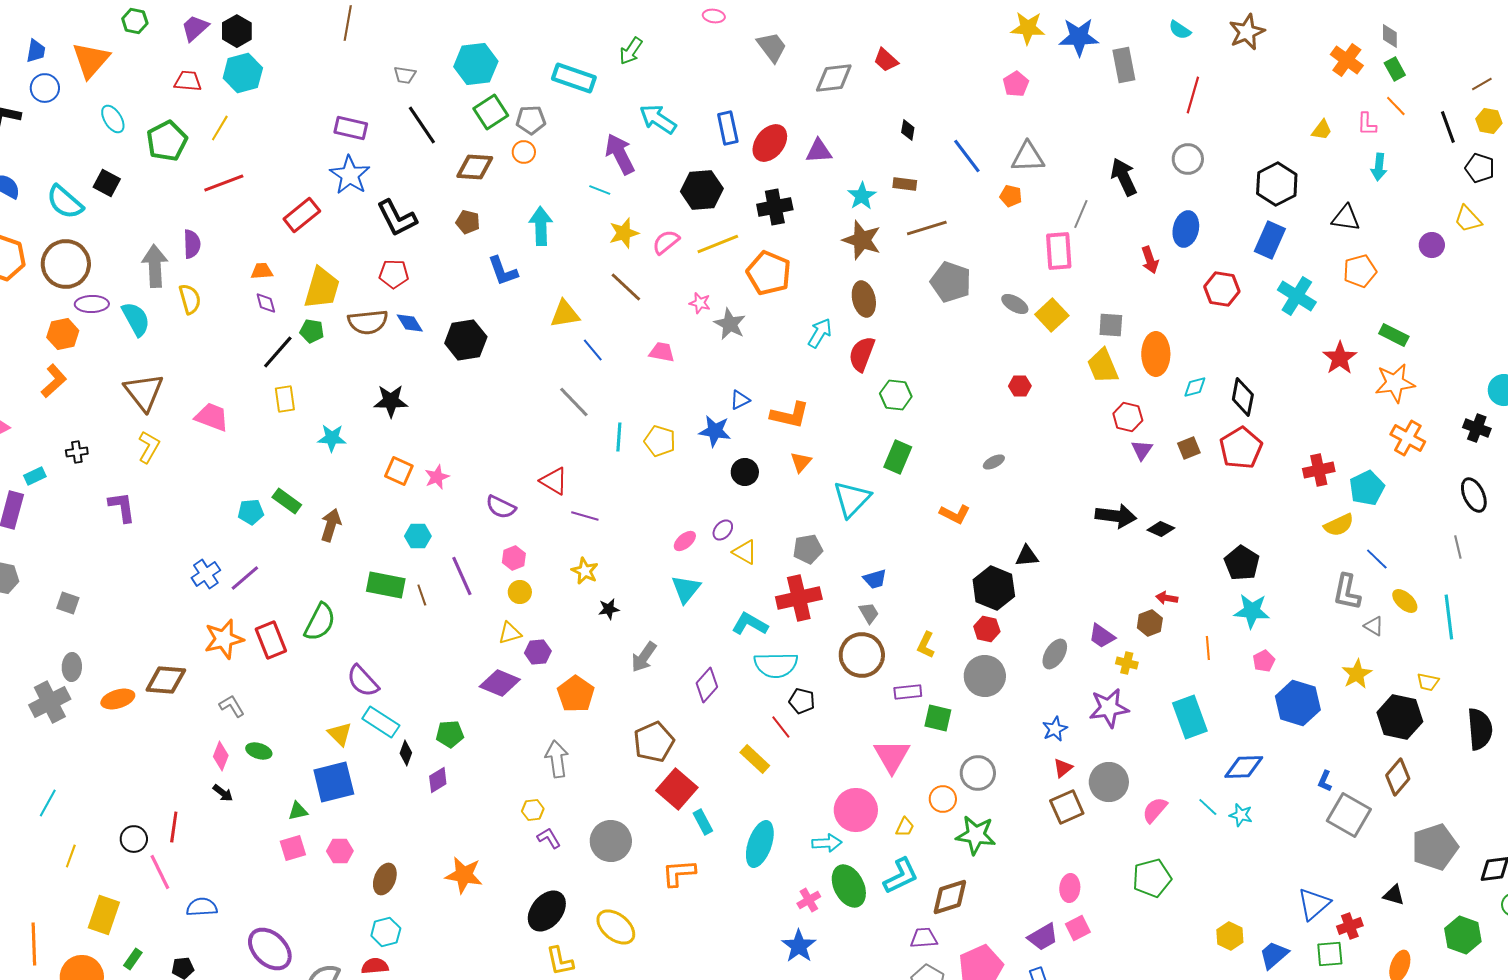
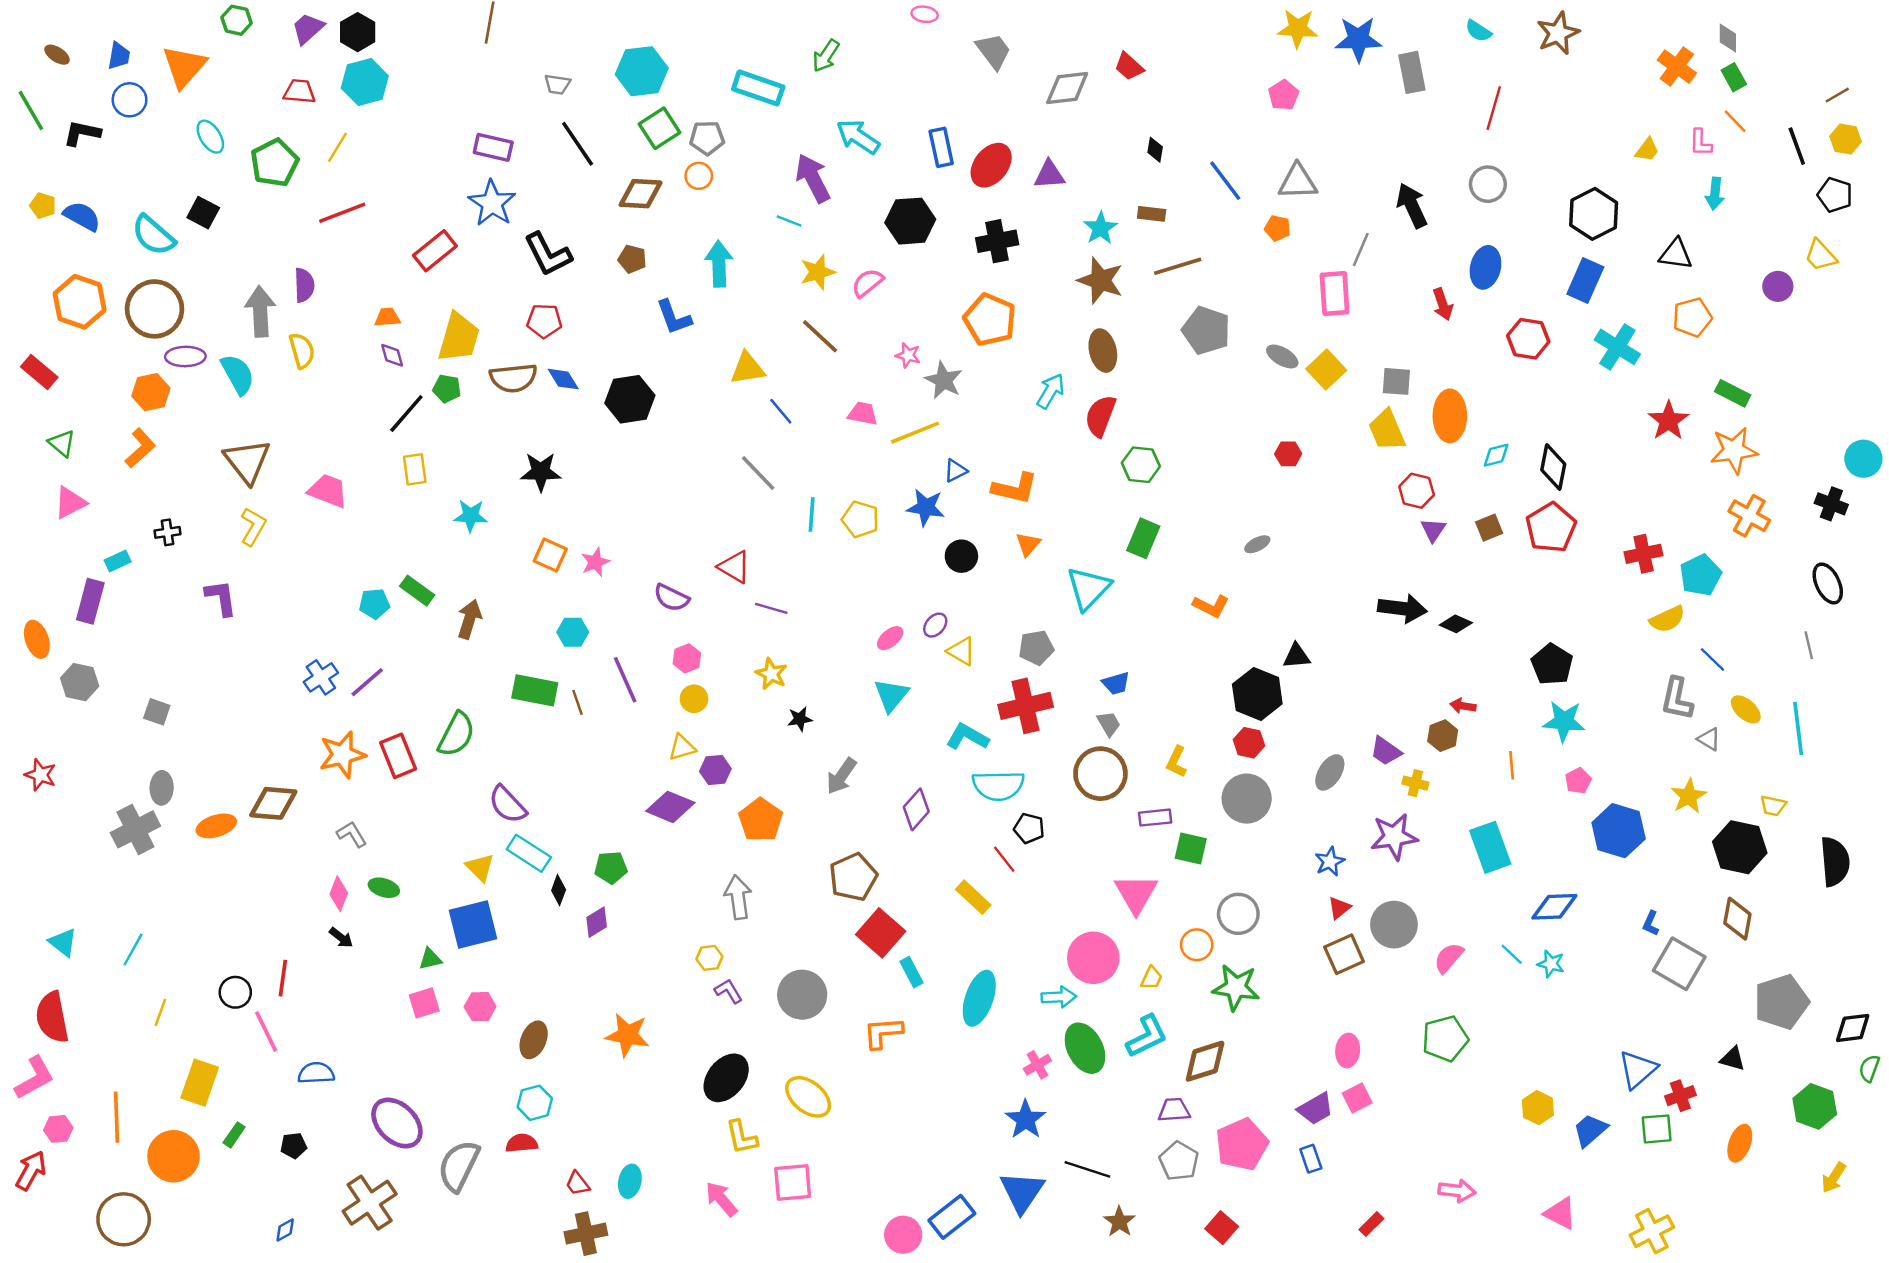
yellow line: (718, 244) -> (915, 433), moved
brown diamond: (1398, 777) -> (1737, 919), turned -30

